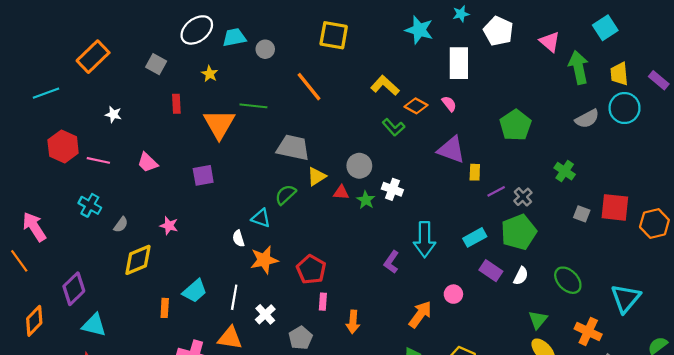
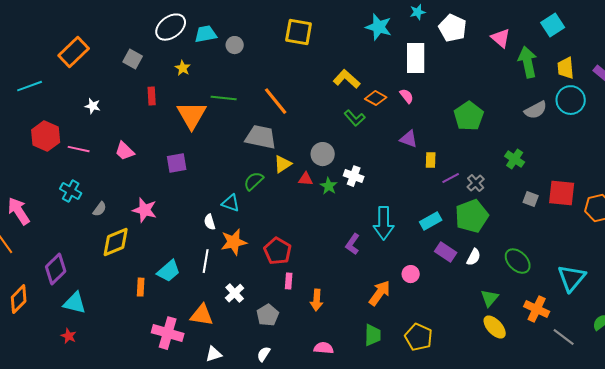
orange line: (309, 87) -> (276, 101), moved
purple triangle: (451, 150) -> (409, 139), size x0.7
pink star: (169, 226) -> (145, 210), size x1.4
white line: (234, 297) -> (206, 261), moved

